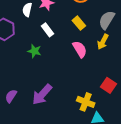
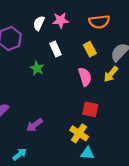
red square: (108, 85) -> (90, 109), moved, turned -35
purple arrow: (42, 94) -> (34, 125), moved, size x0.7

